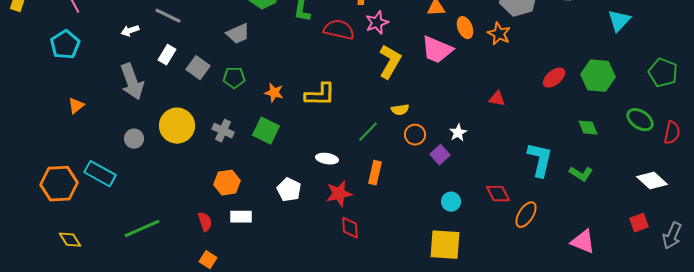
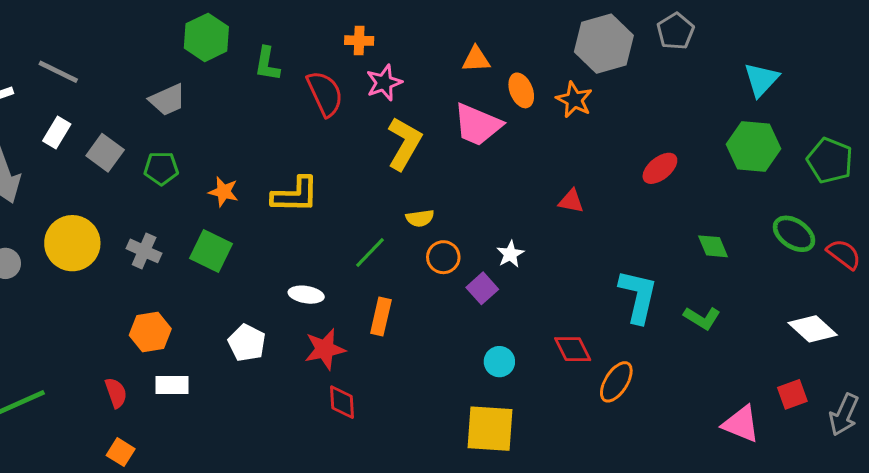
red semicircle: (339, 30) -> (325, 94), turned 52
green hexagon: (598, 76) -> (753, 147), moved
red semicircle: (672, 133) -> (844, 254), turned -65
pink triangle: (583, 242) -> (741, 424), moved

